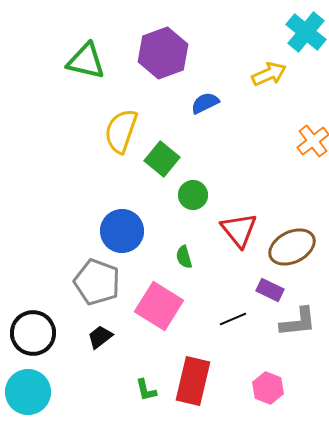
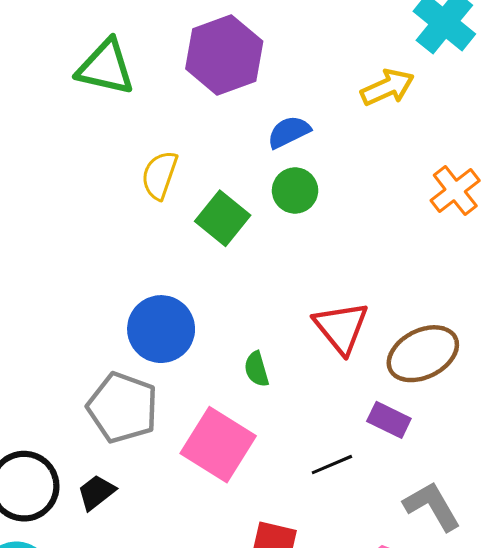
yellow semicircle: (121, 131) -> (160, 175), size x0.7
green circle: (193, 195) -> (295, 190), moved
gray L-shape: (298, 322) -> (432, 506), moved, turned -114
black trapezoid: (100, 337) -> (96, 492), moved

